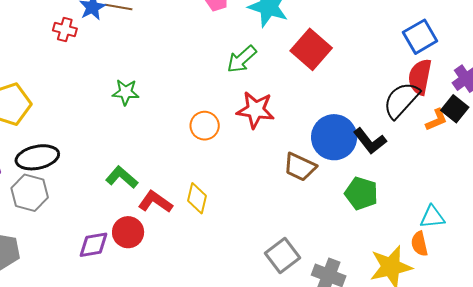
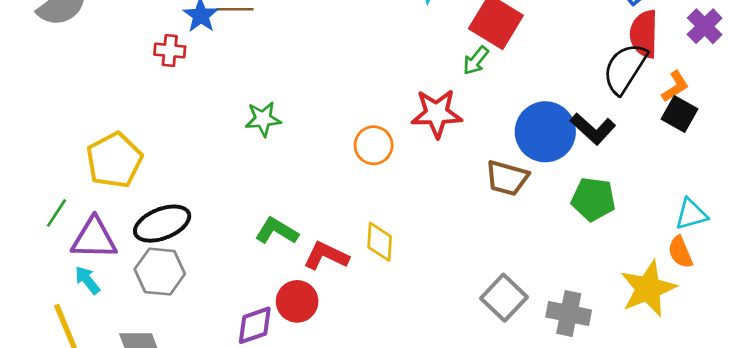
green arrow: (242, 59) -> (476, 60), moved, size x0.7
black square: (455, 109) -> (680, 114), moved

